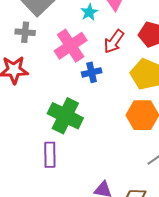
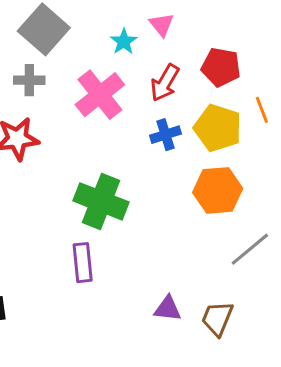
blue cross: (92, 72) -> (165, 135), moved

